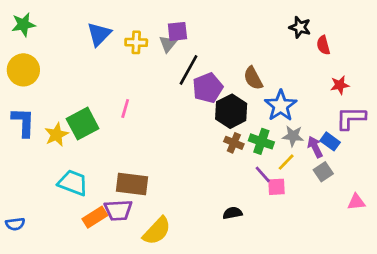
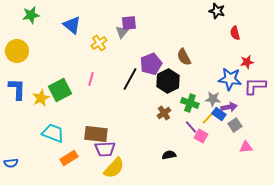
green star: (23, 25) -> (31, 15), moved
black star: (300, 27) -> (217, 11), moved
blue triangle: (99, 34) -> (72, 25), turned -36
yellow cross: (136, 42) -> (99, 43), moved, turned -35
black line: (188, 70) -> (130, 79), moved
blue star: (281, 106) -> (230, 79), moved, turned -30
blue rectangle: (330, 141) -> (219, 114), moved
brown cross: (234, 143) -> (164, 113), moved, turned 32
purple arrow: (315, 147) -> (229, 107), turned 105
pink square: (276, 187) -> (201, 136), turned 32
pink triangle: (356, 202) -> (246, 147), moved
purple trapezoid: (118, 210) -> (105, 149), moved

